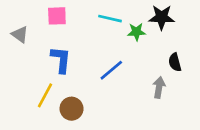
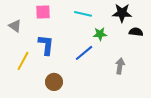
green star: (136, 32) -> (100, 34), moved
black semicircle: (175, 62) -> (136, 32), moved, turned 112
yellow line: (45, 95) -> (23, 61), moved

